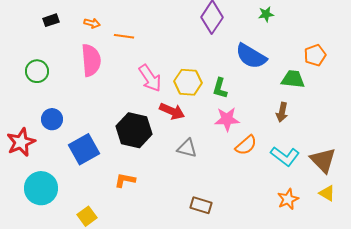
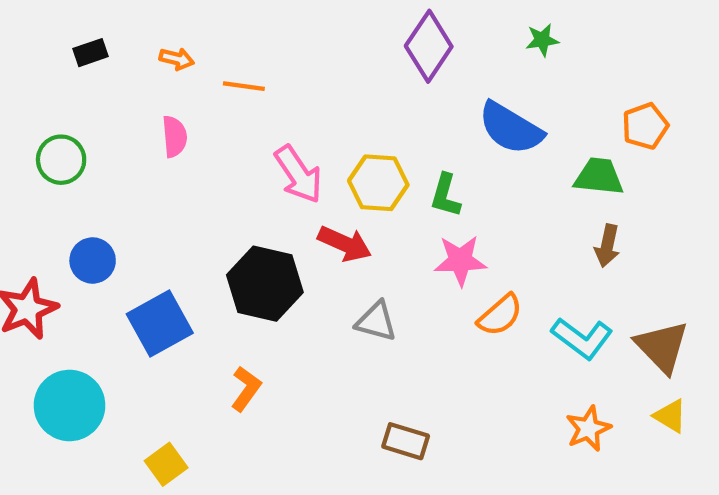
pink semicircle: (91, 60) -> (175, 137), size x0.6
brown arrow: (282, 112) -> (607, 246), moved
orange L-shape: (125, 180) -> (246, 389), turned 115

